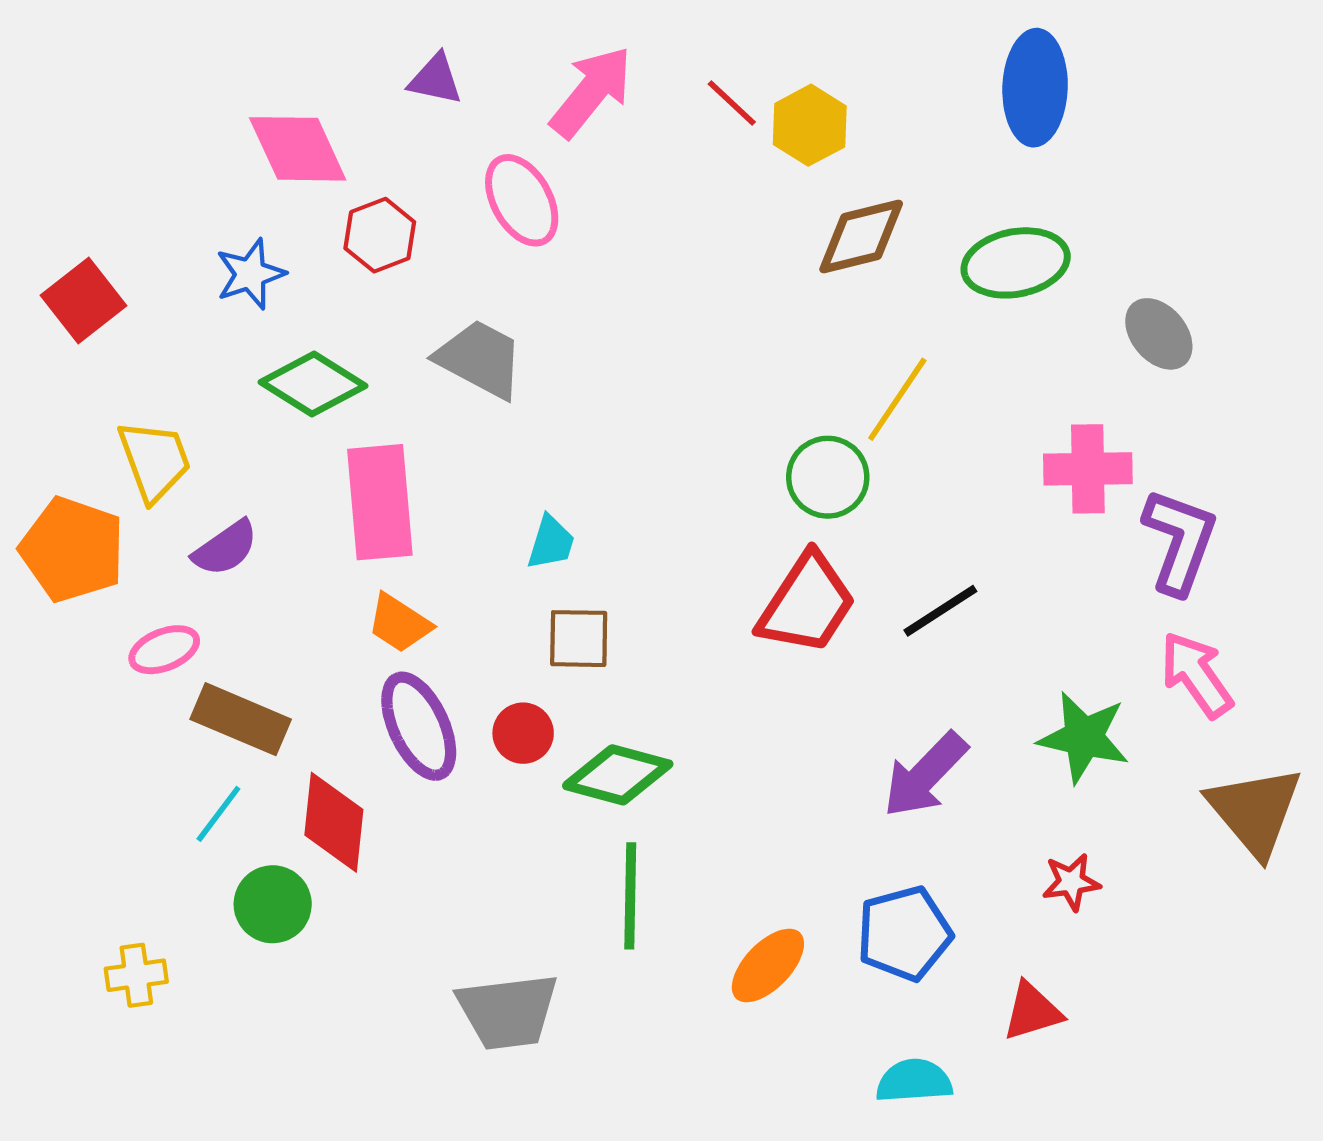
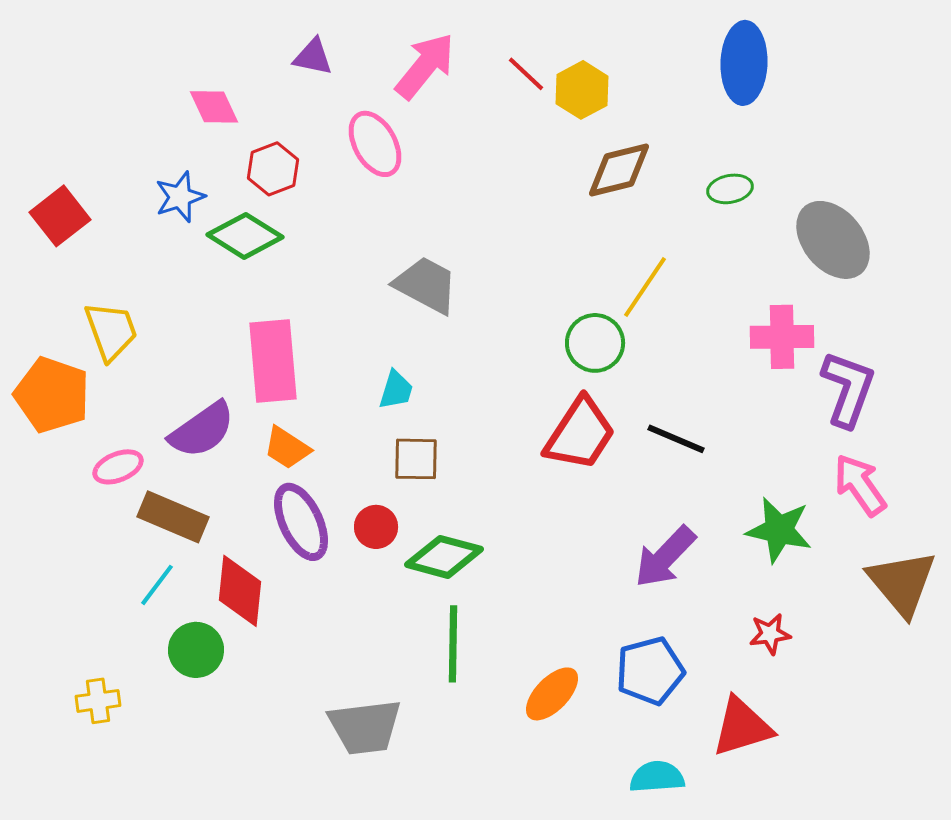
pink diamond: (298, 149) -> (214, 107), size x0.7
green ellipse: (1016, 263) -> (730, 189), size x0.6
gray ellipse: (1159, 334) -> (833, 240), size x1.5
gray trapezoid: (480, 359) -> (426, 285), moved
green diamond: (313, 384) -> (245, 236), moved
purple semicircle: (225, 548) -> (202, 430), moved, size x1.4
black line: (940, 611) -> (676, 439), turned 56
red triangle: (1032, 1011) -> (742, 727), size x1.4

